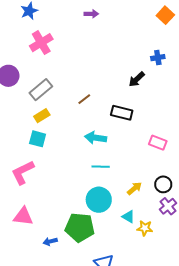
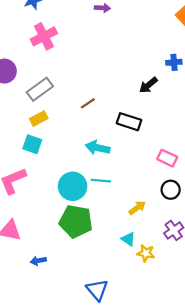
black circle: (163, 184) -> (171, 190), moved
cyan circle: (99, 200) -> (73, 186), moved
green pentagon: (80, 227) -> (76, 221), moved

